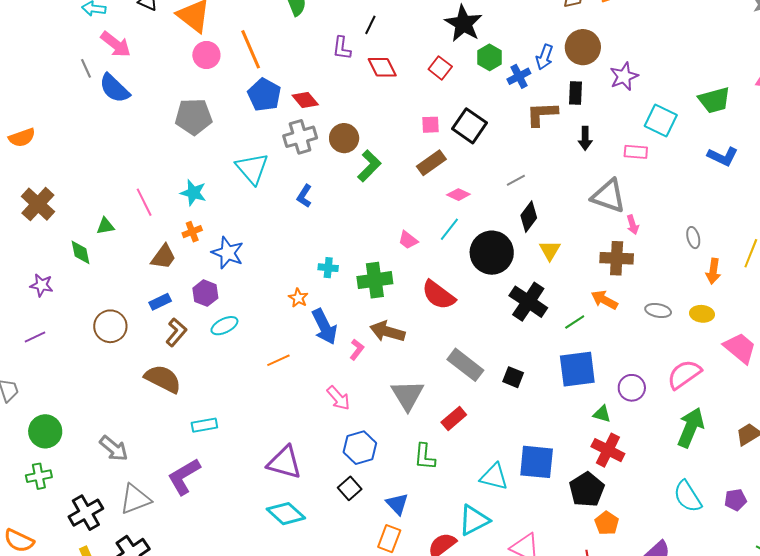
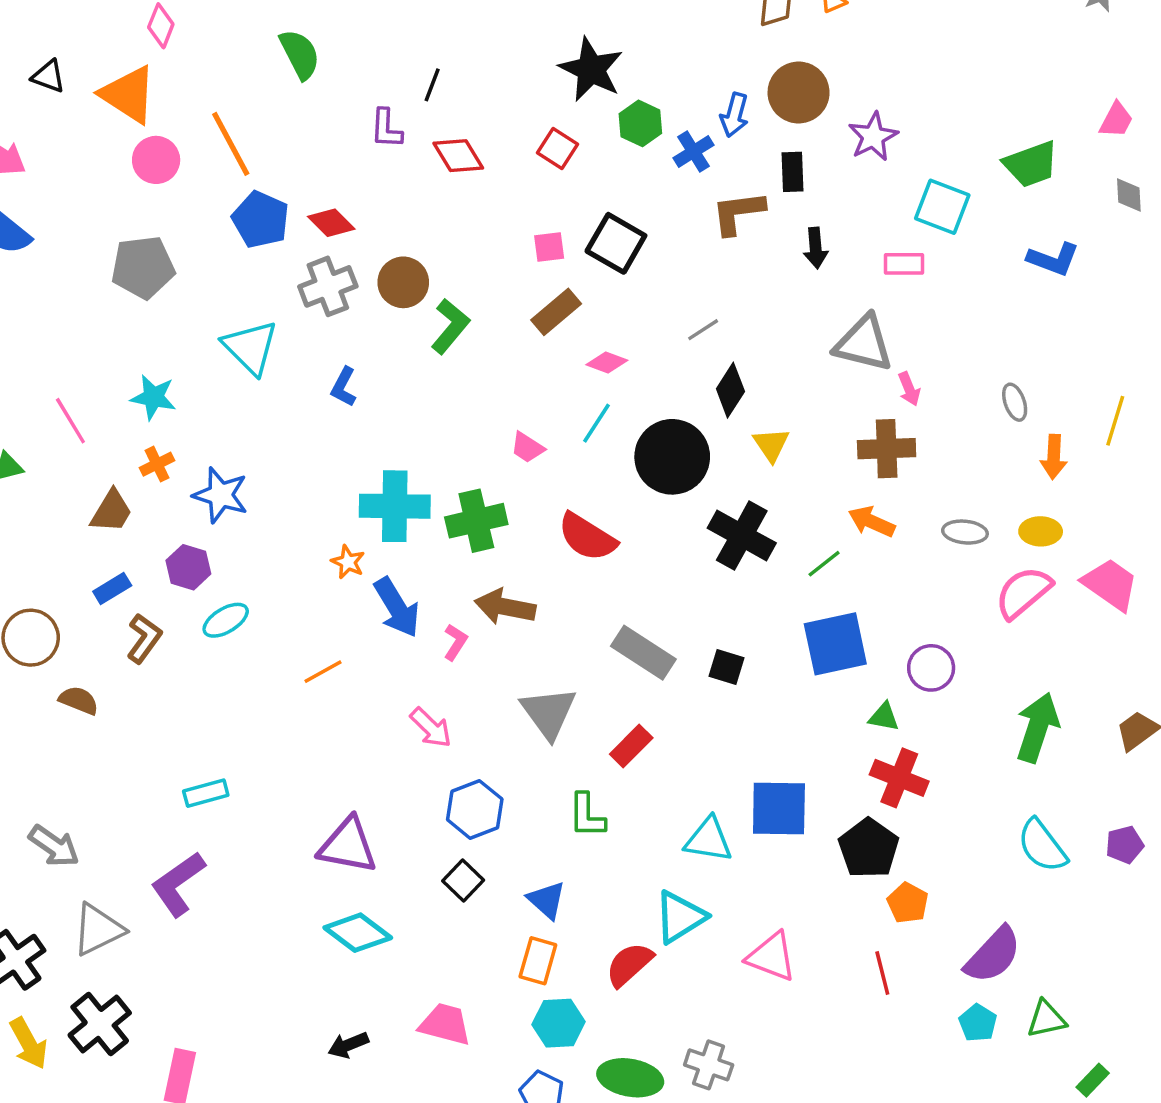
cyan cross: (328, 268) -> (395, 506), size x2.0
pink semicircle: (684, 374) -> (1023, 592), moved
brown semicircle: (163, 379) -> (79, 700), moved, size x0.6

